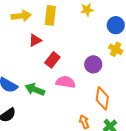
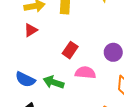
red triangle: (35, 40) -> (31, 30), moved

